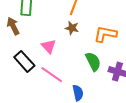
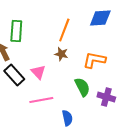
black rectangle: (24, 61) -> (14, 75), moved
pink line: (52, 75) -> (41, 100), turned -45

